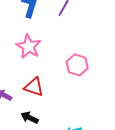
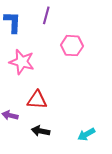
pink hexagon: (77, 65) -> (72, 46), moved

